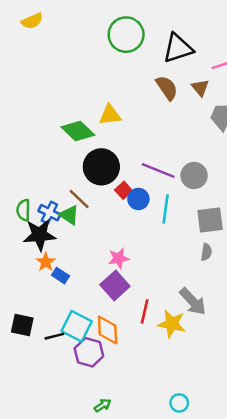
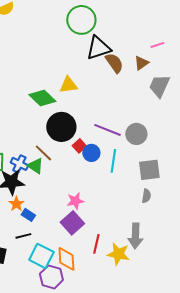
black triangle: (178, 48) -> (98, 48), moved
brown triangle: (200, 88) -> (141, 63), turned 35
gray arrow: (193, 302) -> (135, 236), turned 45
black line: (54, 336) -> (23, 236), moved

